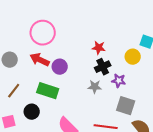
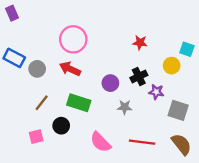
red star: (99, 48) -> (140, 43), moved
purple circle: (60, 67) -> (110, 83), moved
gray star: (95, 87) -> (125, 107), moved
gray square: (126, 106) -> (178, 110), moved

